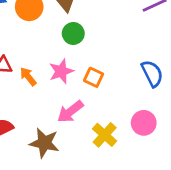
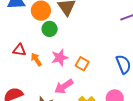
green circle: (73, 33) -> (50, 29), moved

